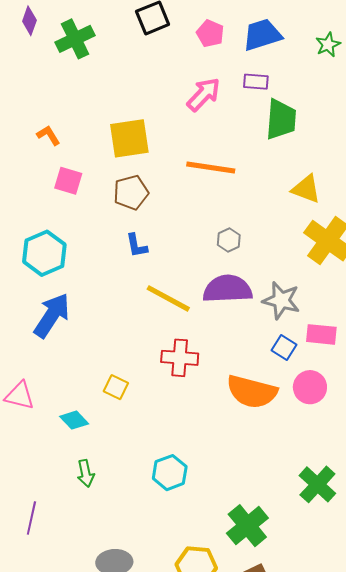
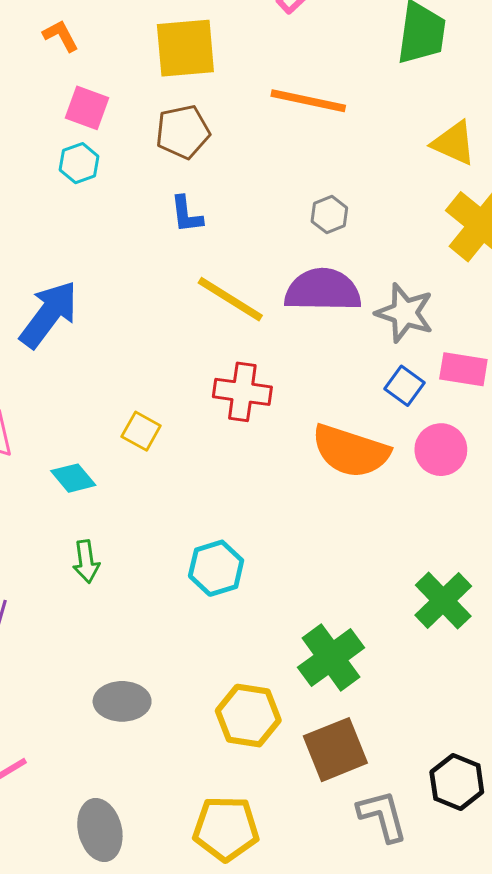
cyan hexagon: (44, 253) -> (79, 163), moved, size x0.6

